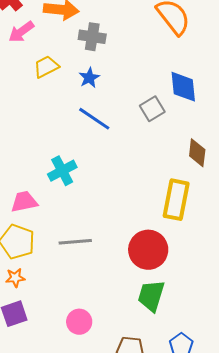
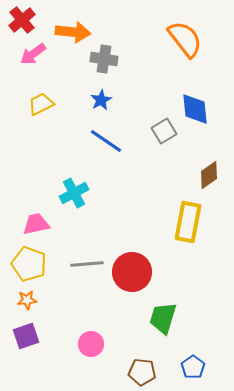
yellow trapezoid: (46, 67) -> (41, 104), moved
brown diamond: (197, 153) -> (209, 175), turned 48
red circle: (148, 250) -> (132, 272), moved

